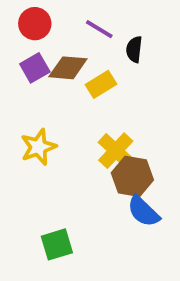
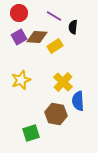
brown hexagon: (132, 176) -> (56, 114), moved
blue semicircle: (143, 211) -> (78, 101), moved, turned 42

